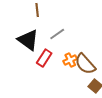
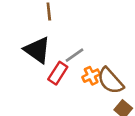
gray line: (57, 34) -> (74, 55), moved

